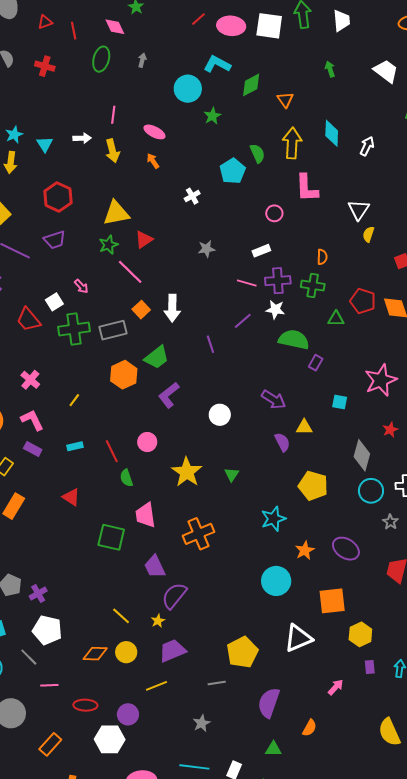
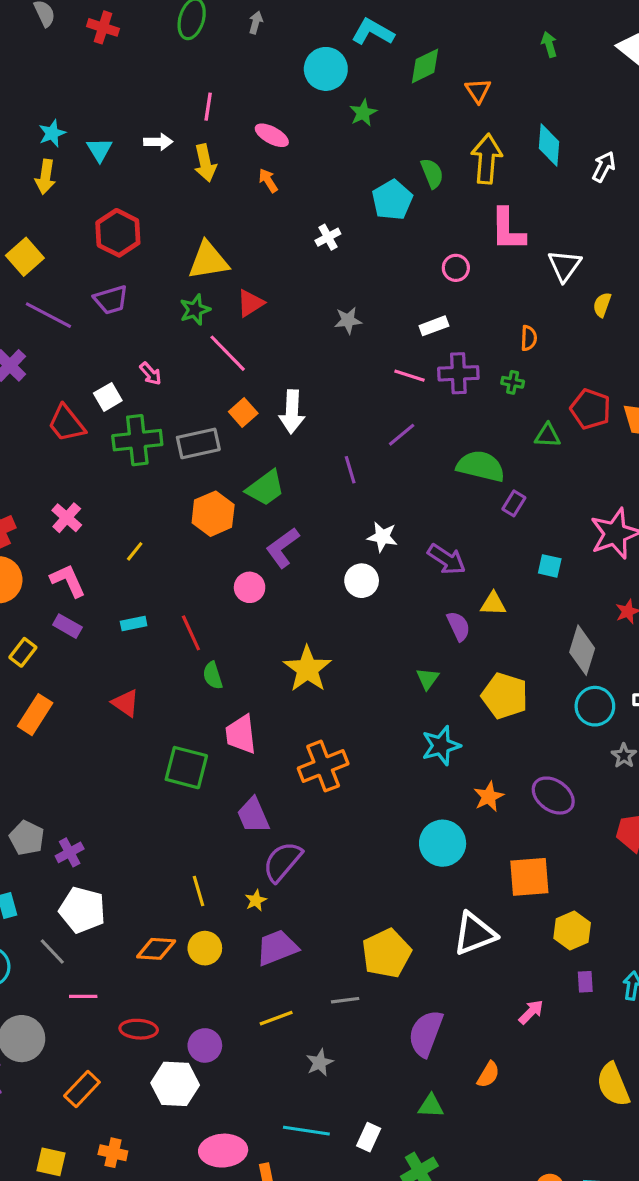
white triangle: (359, 210) -> (564, 266), moved
green cross: (313, 285) -> (513, 382), size x0.6
white star: (275, 310) -> (382, 537), moved
pink circle: (147, 442) -> (250, 587), moved
green triangle: (232, 474) -> (428, 679), moved
yellow line: (121, 616) -> (198, 891), turned 30
yellow line: (156, 686) -> (276, 1018), moved

